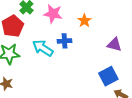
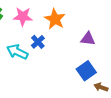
orange star: (84, 21) -> (55, 19), size x1.5
blue cross: (64, 41) -> (38, 42), turned -32

